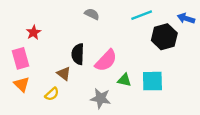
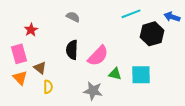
gray semicircle: (92, 14) -> (73, 17), moved
brown triangle: (64, 74) -> (40, 68), moved
yellow semicircle: (52, 94) -> (48, 87), turned -48

